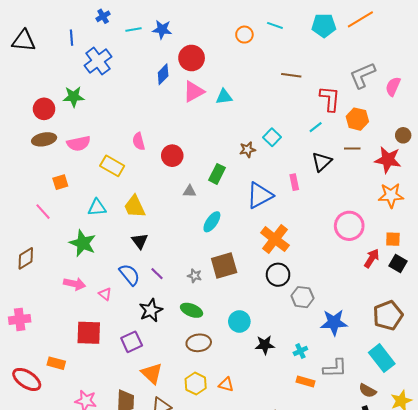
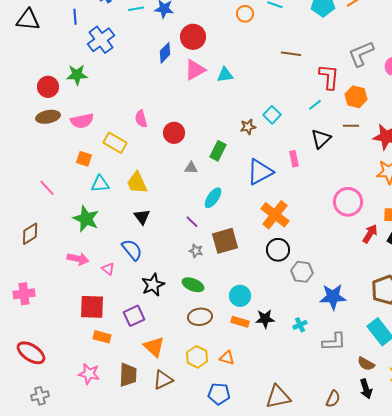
orange square: (60, 182) -> (84, 159), moved, turned 35
purple line: (157, 274) -> (192, 222), moved
orange rectangle: (56, 363) -> (102, 337), moved
orange rectangle: (305, 381) -> (240, 322), moved

